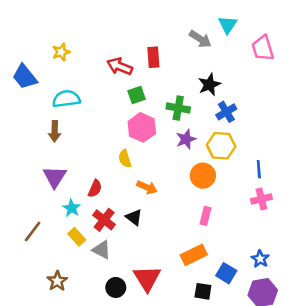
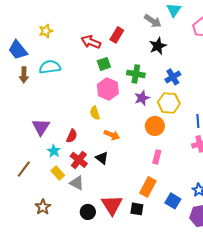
red rectangle: (153, 57) -> (117, 35), turned 35
black star: (209, 85) -> (158, 46), moved
brown arrow: (55, 131) -> (24, 75), moved
orange rectangle: (194, 255) -> (148, 187), turned -36
black square: (203, 291) -> (137, 209), moved

